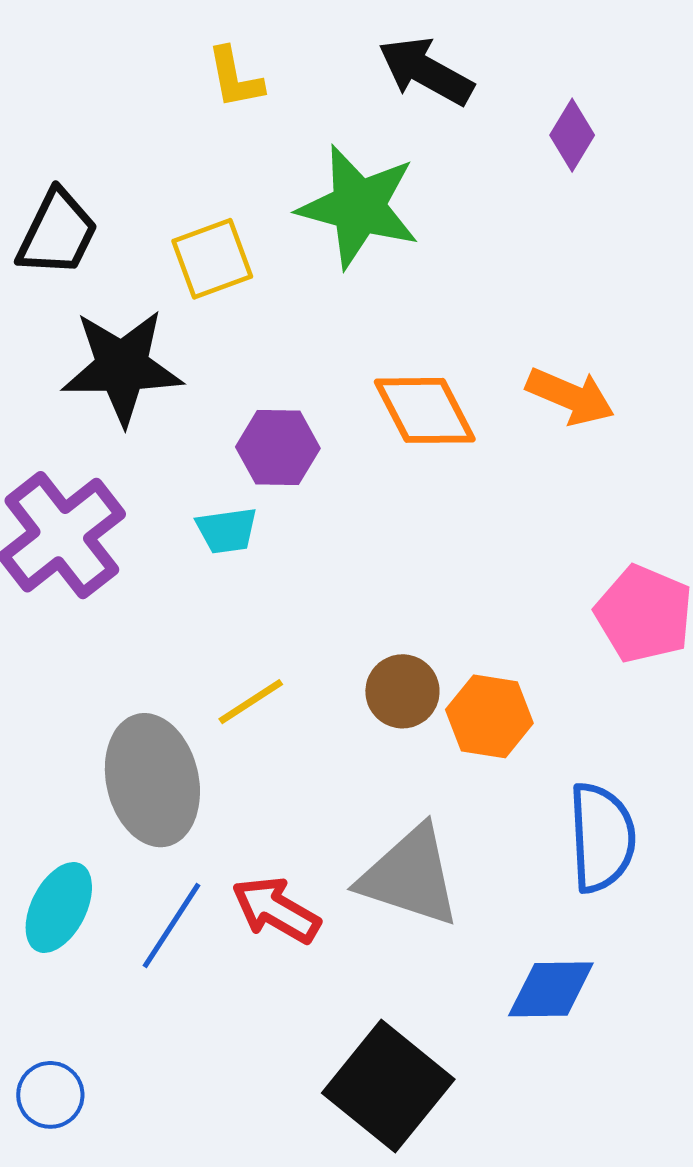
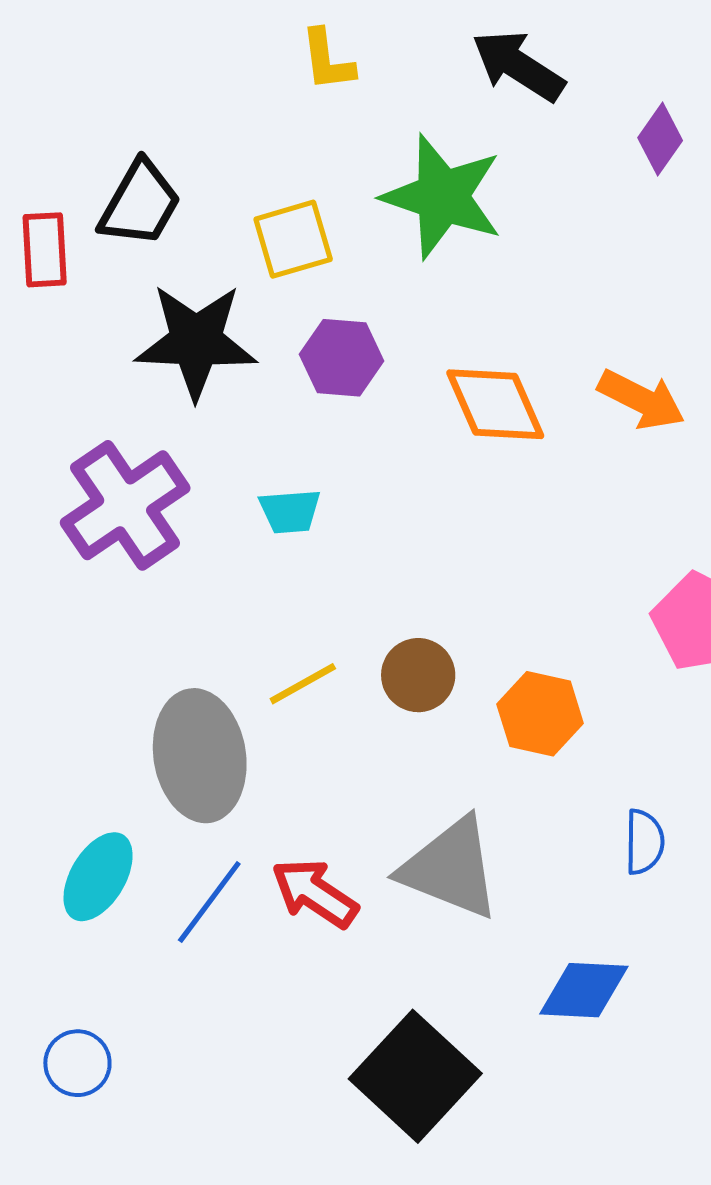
purple hexagon: (278, 448) -> (342, 358), moved
brown circle: (402, 691) -> (418, 675), moved
blue semicircle: (602, 838) -> (644, 842), size x0.6

